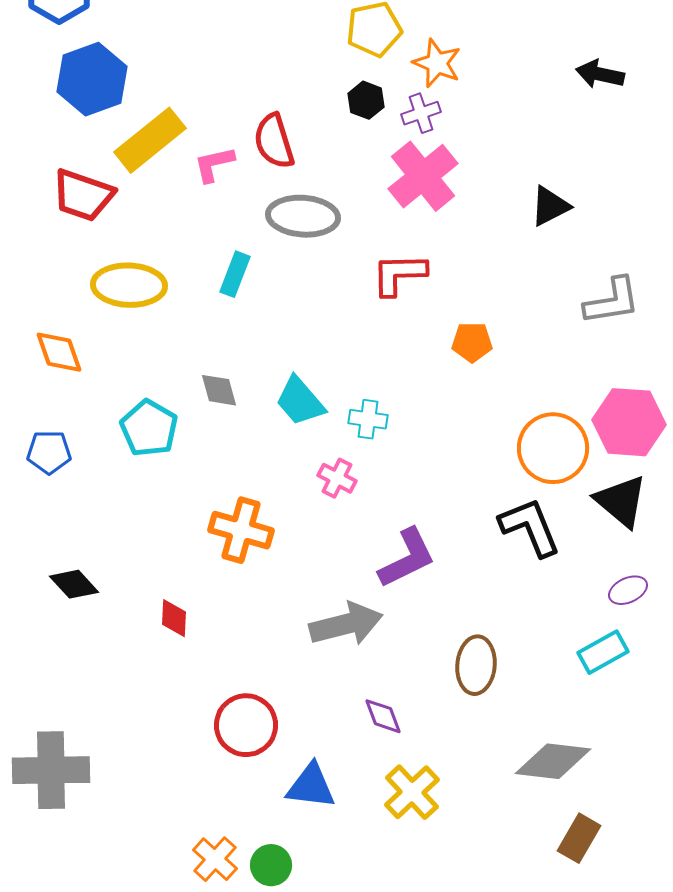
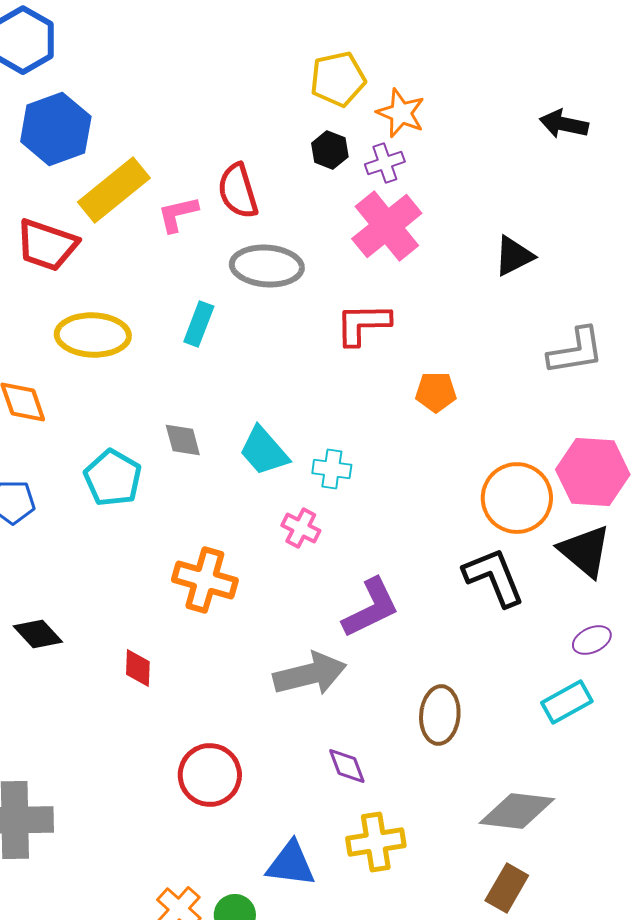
blue triangle: (311, 786) -> (291, 864), moved
yellow cross: (412, 792) -> (376, 842), turned 34
brown rectangle: (579, 838) -> (507, 888), moved

